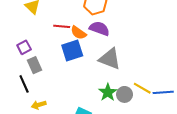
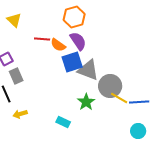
purple semicircle: (99, 29) -> (78, 41), turned 36
blue square: (72, 50) -> (72, 62), moved
gray circle: (125, 94) -> (110, 86), moved, size x1.5

